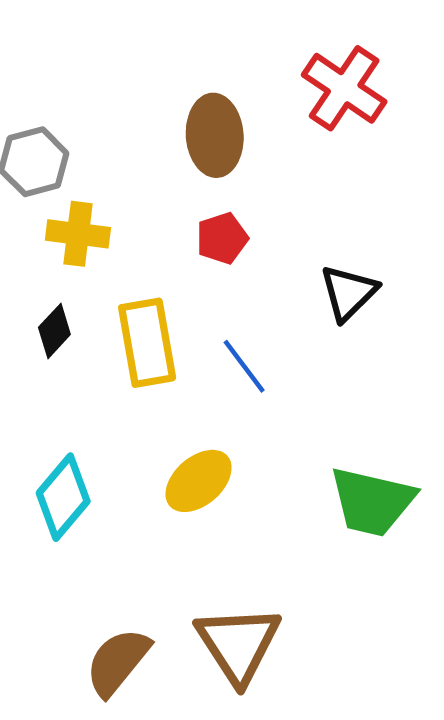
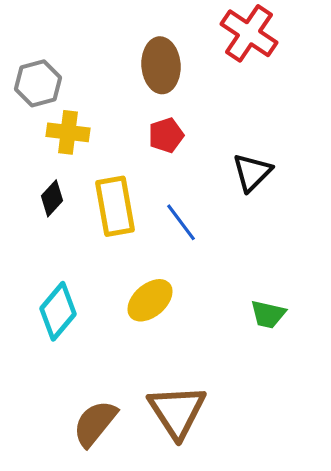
green trapezoid: (372, 502) -> (268, 314), size x0.6

